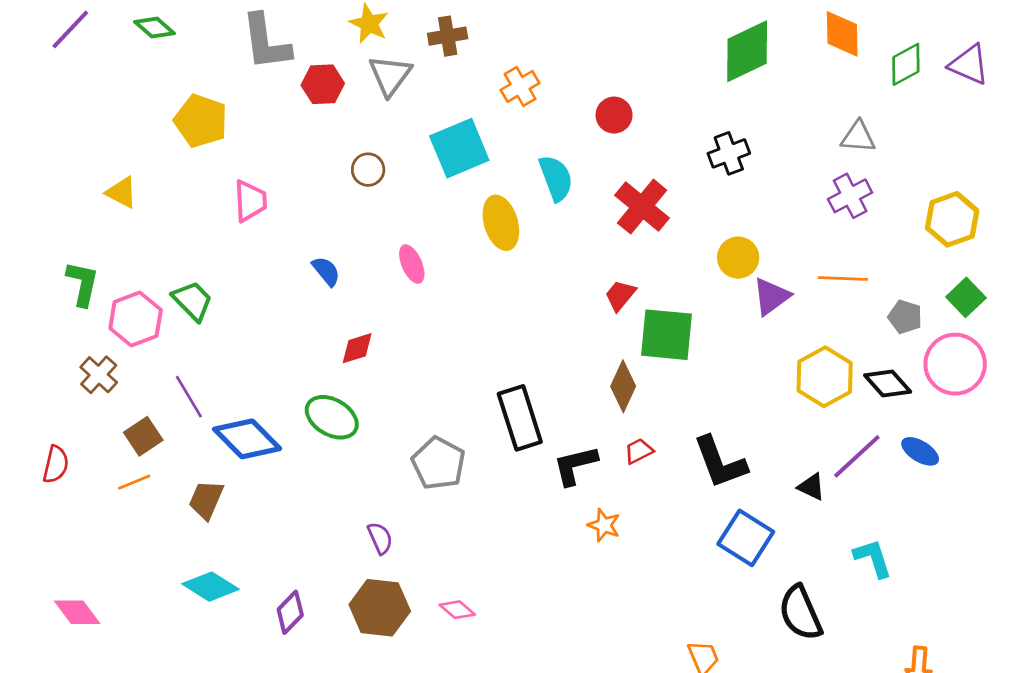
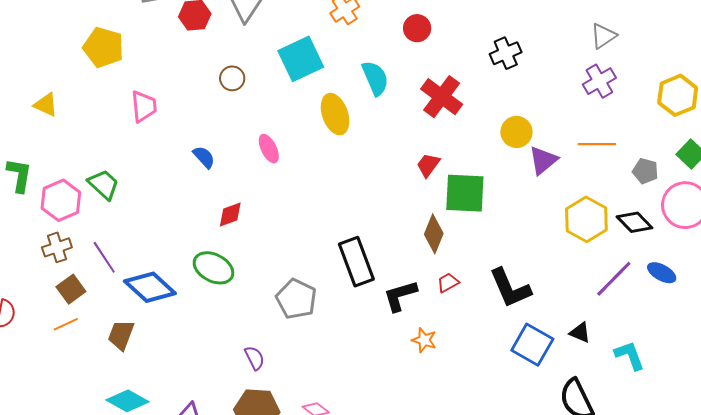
gray triangle: (858, 137) -> (603, 36), turned -36
brown cross: (99, 375) -> (57, 247), moved, turned 32
black triangle: (811, 487) -> (580, 333), moved

